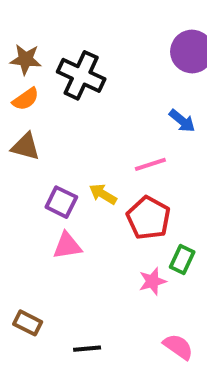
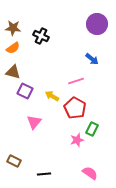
black cross: (81, 75) -> (41, 36), size x0.7
purple square: (61, 202) -> (25, 91), moved
pink triangle: (67, 246) -> (34, 122), turned -42

